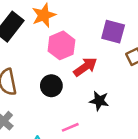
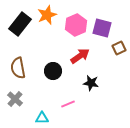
pink hexagon: (61, 45) -> (76, 25), moved

